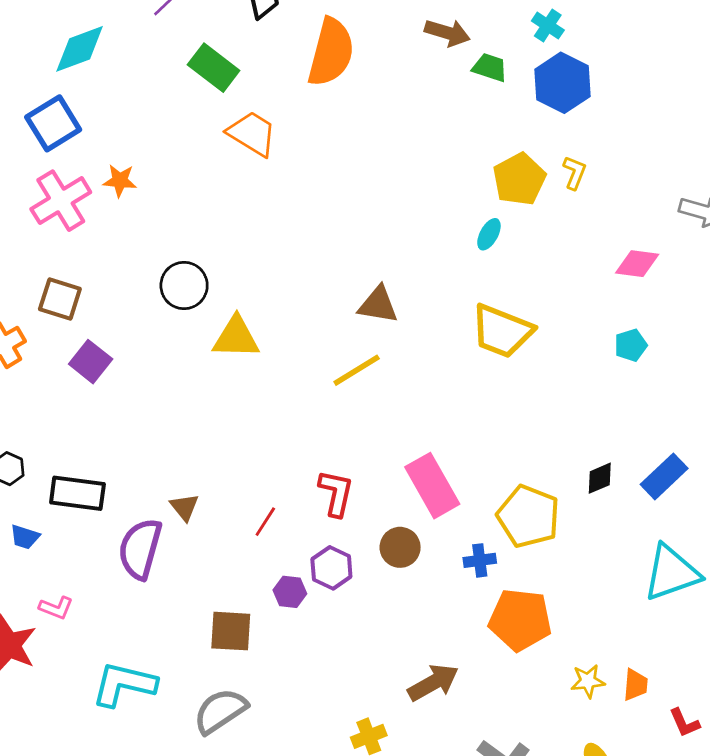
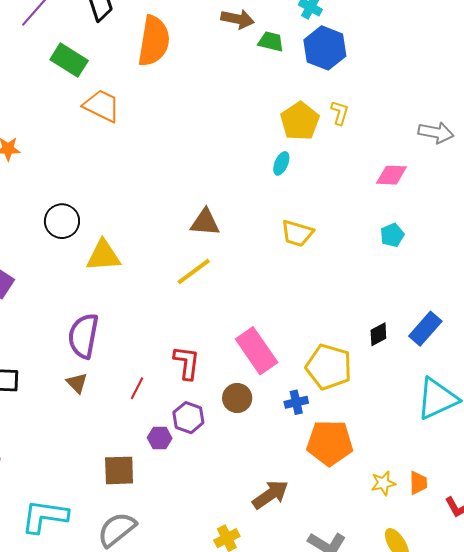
yellow trapezoid: (502, 331) -> (297, 233), size x0.7
purple semicircle: (140, 549) -> (83, 336), moved

